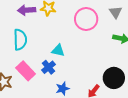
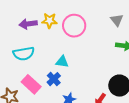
pink circle: (86, 19) -> (74, 26), moved
cyan semicircle: (20, 40) -> (24, 54), turned 85

